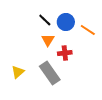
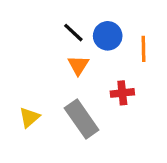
orange line: (88, 30) -> (144, 49), turned 56
red cross: (65, 53) -> (122, 93), moved

